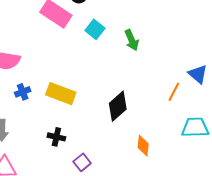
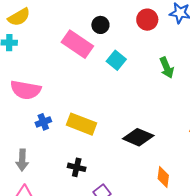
green arrow: (132, 40) -> (167, 68), moved
black diamond: (118, 106) -> (138, 137), turned 64

